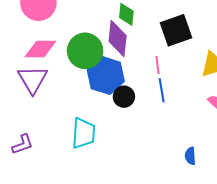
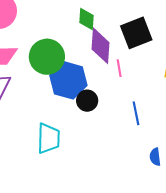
purple diamond: (118, 38) -> (101, 46), moved
blue line: (162, 90) -> (136, 113), moved

